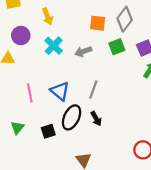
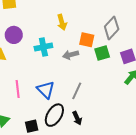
yellow arrow: (47, 16) -> (62, 22), moved
orange square: (98, 23) -> (87, 40), moved
cyan cross: (54, 46) -> (43, 47), turned 30

